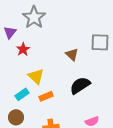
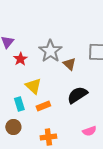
gray star: (34, 17) -> (50, 51), moved
cyan rectangle: (22, 94) -> (19, 104), turned -72

